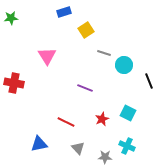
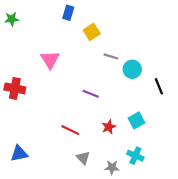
blue rectangle: (64, 12) -> (68, 13), turned -56
cyan square: (128, 113) -> (136, 120), turned 35
blue triangle: (39, 144) -> (19, 154), moved

